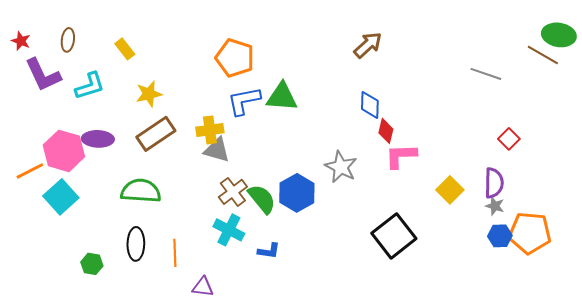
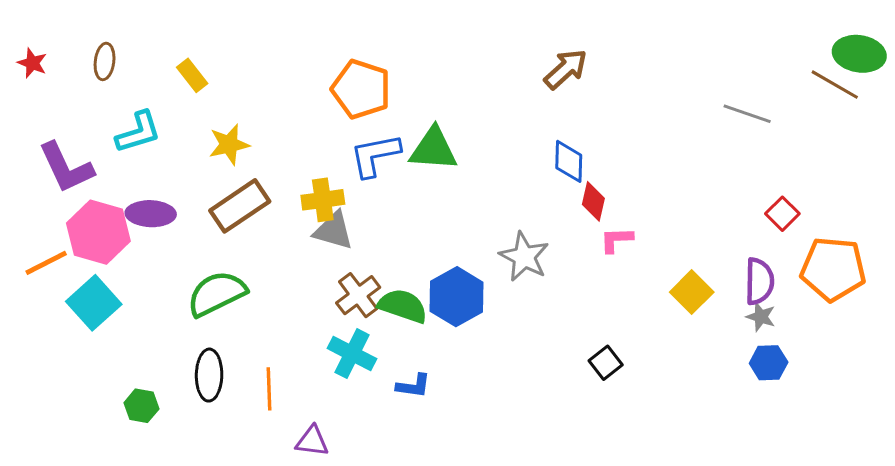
purple L-shape: (43, 75) -> (66, 168), moved
pink L-shape: (401, 156) -> (616, 240), size x0.7
green semicircle: (141, 191) -> (217, 294), turned -30
green semicircle: (262, 199) -> (403, 306), turned -32
orange pentagon: (530, 233) -> (833, 269), moved
black square: (394, 236) -> (606, 363), size x0.5

